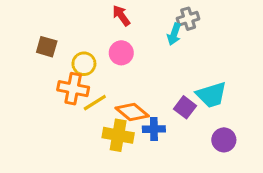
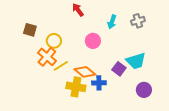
gray cross: (188, 19) -> (138, 21), moved
pink circle: (121, 53) -> (93, 41), moved
orange cross: (73, 89) -> (47, 57), turned 30

